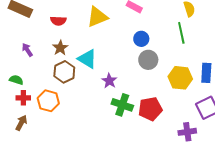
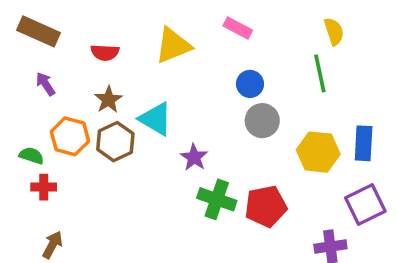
purple arrow: (27, 50) -> (45, 84), moved
orange hexagon: (48, 101) -> (70, 136), moved
brown arrow: (21, 123) -> (52, 245), moved

